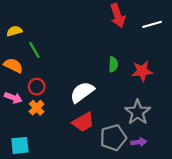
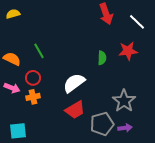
white line: (152, 24) -> (137, 22), turned 60
yellow semicircle: (14, 31) -> (13, 14), moved
green line: (34, 50) -> (39, 51), moved
red star: (142, 71) -> (128, 51), moved
orange cross: (37, 108) -> (33, 97), turned 32

